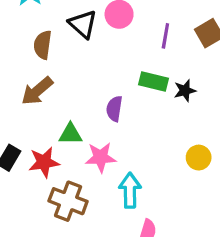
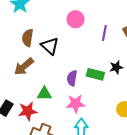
black triangle: (83, 24) -> (50, 46), moved
green rectangle: (154, 81) -> (95, 74), moved
pink star: (101, 157) -> (76, 104), moved

